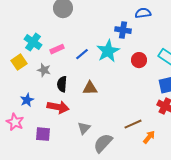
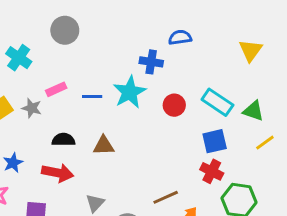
cyan cross: (33, 42) -> (19, 58), moved
blue line: (82, 54) -> (92, 96), turned 40
gray star: (44, 70) -> (32, 108), moved
black semicircle: (62, 84) -> (63, 140), turned 84

